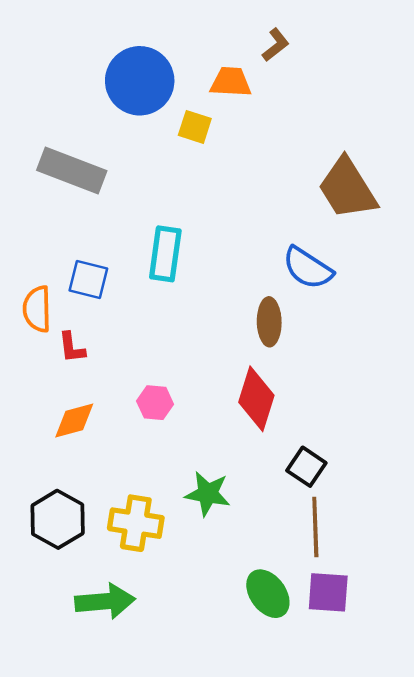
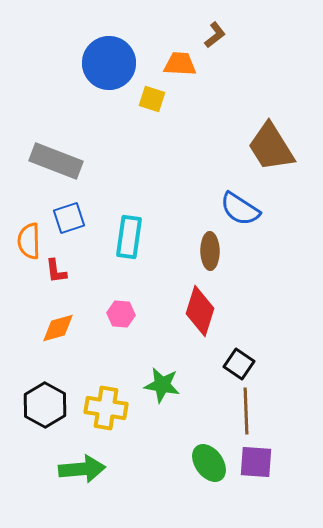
gray rectangle: (72, 171) -> (56, 161), moved
cyan rectangle: (165, 254) -> (129, 237), moved
blue square: (88, 280) -> (69, 218), turned -32

